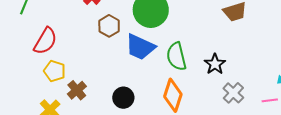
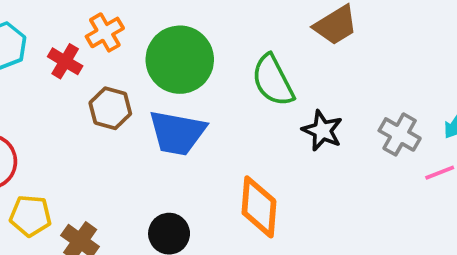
green semicircle: (176, 56) -> (273, 80), moved
gray cross: (233, 93) -> (400, 134), moved

